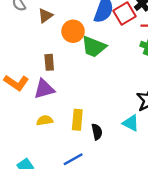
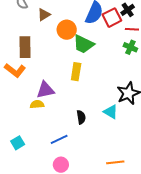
brown rectangle: (49, 62) -> (25, 47), moved, size x1.5
purple triangle: (44, 89) -> (45, 90), moved
yellow rectangle: (77, 120) -> (76, 72), moved

